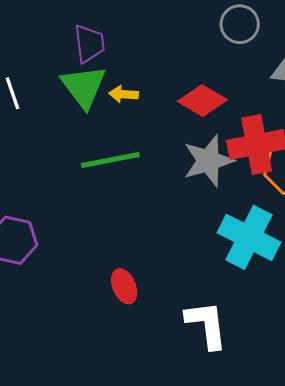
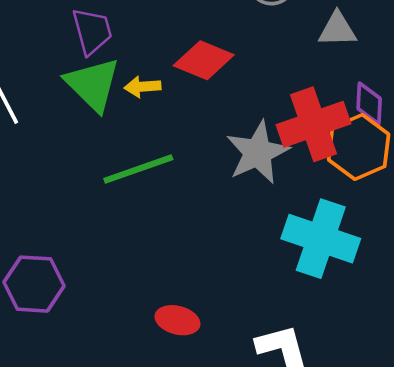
red diamond: (202, 101) -> (204, 60), moved
red ellipse: (124, 286) -> (177, 320), turned -44

